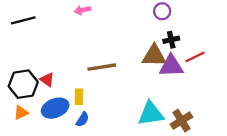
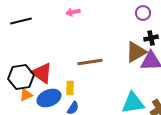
brown triangle: (154, 56) -> (136, 52), turned -30
red triangle: (47, 80) -> (42, 73), size x1.6
orange triangle: (21, 113) -> (26, 95), moved

